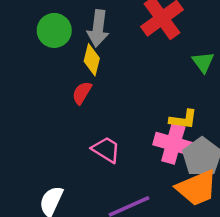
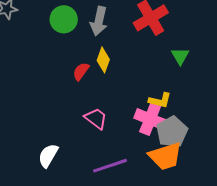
yellow diamond: (92, 60) -> (103, 60), moved

